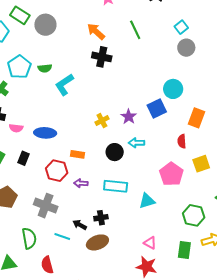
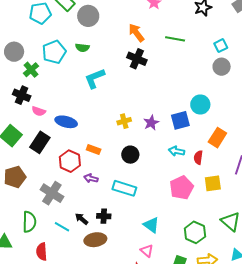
green line: (135, 30) -> (175, 39), turned -66
green semicircle: (45, 68) -> (82, 48), moved
cyan arrow: (136, 143) -> (177, 151), moved
black rectangle: (24, 158) -> (40, 142), size x1.5
cyan triangle: (147, 201) -> (151, 225), moved, turned 42

